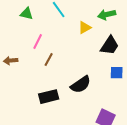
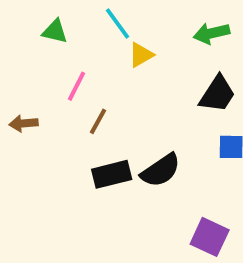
yellow triangle: (85, 28) -> (141, 55), moved
black rectangle: (49, 97) -> (112, 174), moved

